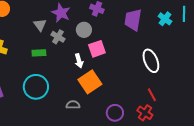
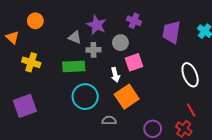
gray triangle: (40, 25) -> (75, 37), turned -32
gray cross: (58, 37) -> (93, 50), turned -32
green rectangle: (39, 53) -> (74, 66), size x1.5
cyan circle: (36, 87) -> (85, 97), moved

